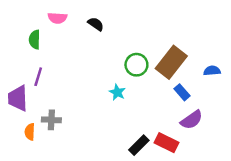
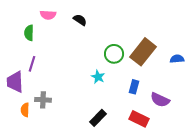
blue rectangle: (182, 92) -> (134, 87), moved, turned 56
purple semicircle: (192, 120) -> (160, 100), turned 60
black rectangle: (139, 145) -> (98, 118), moved

